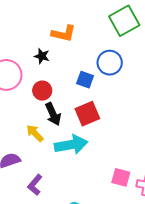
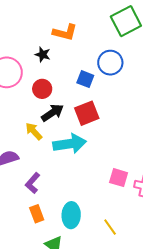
black arrow: (53, 114) -> (52, 113), turned -100

